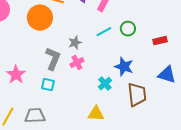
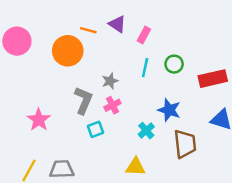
cyan line: (104, 32) -> (145, 68), turned -49
red rectangle: (160, 41) -> (213, 79), size x1.6
cyan square: (48, 85) -> (95, 129), moved, turned -32

